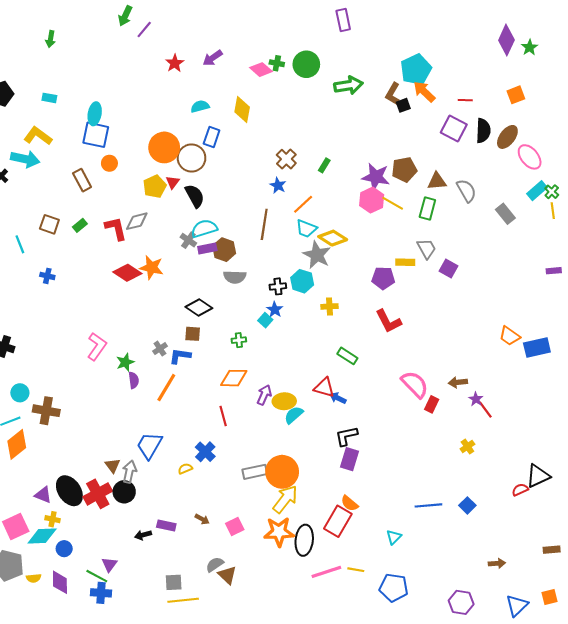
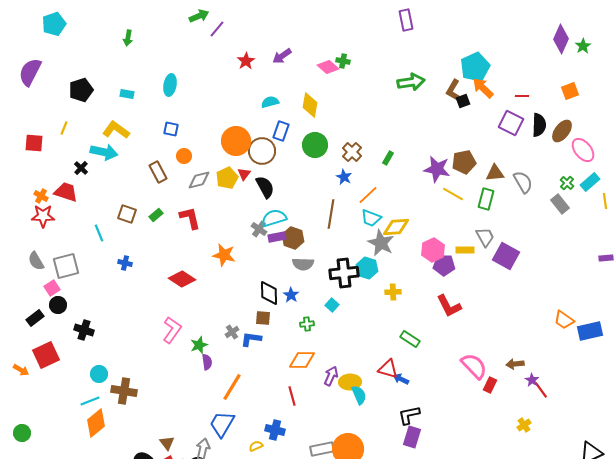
green arrow: (125, 16) -> (199, 16), turned -138
green circle: (306, 64) -> (315, 145), moved
cyan ellipse: (95, 114) -> (170, 85), moved
blue square: (96, 135) -> (171, 129), size x0.6
green cross: (552, 192) -> (567, 183), moved
pink hexagon: (372, 200) -> (433, 250), moved
gray diamond: (137, 221) -> (199, 180), moved
yellow diamond: (333, 238) -> (396, 227), turned -36
purple square: (448, 269) -> (506, 256), size x1.5
red diamond: (127, 273) -> (182, 279), moved
black cross: (278, 286) -> (344, 273), size x1.8
black diamond: (199, 308) -> (269, 293), turned 55
blue star: (275, 310) -> (291, 295), moved
orange line: (166, 388) -> (232, 387), moved
cyan semicircle: (294, 415) -> (359, 395), turned 108
blue cross: (205, 452) -> (275, 430), turned -30
brown triangle: (113, 465) -> (167, 443), moved

